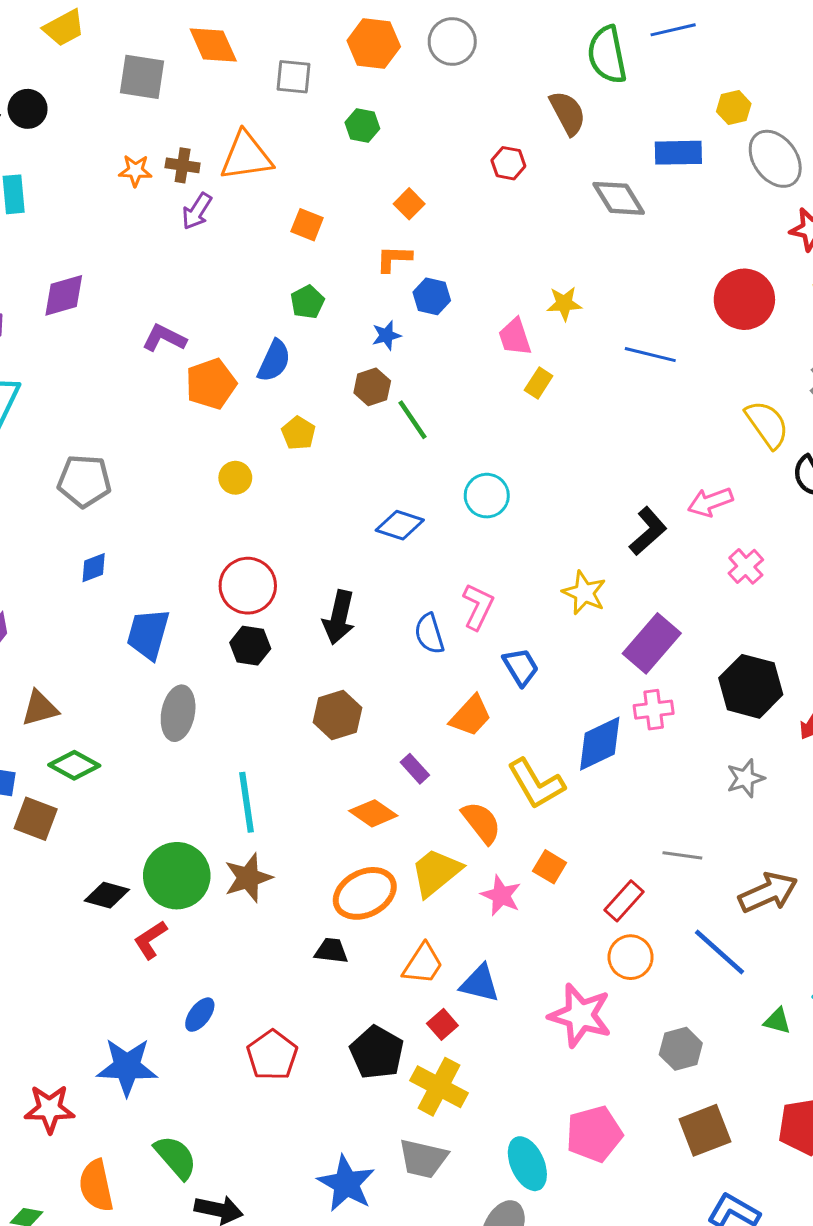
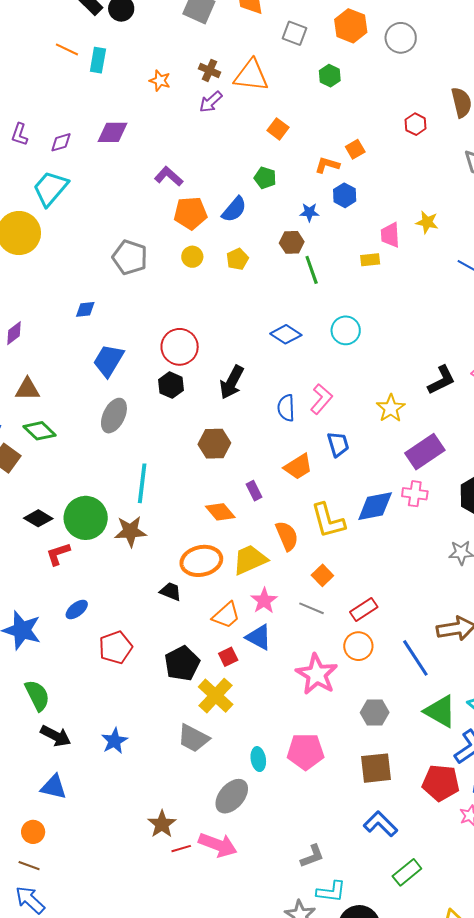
orange star: (135, 171) -> (160, 81), moved
orange square: (409, 204) -> (355, 149), moved
green pentagon: (307, 302) -> (265, 178), turned 30
yellow rectangle: (539, 383) -> (370, 260), moved, turned 36
yellow circle: (235, 478) -> (192, 257), moved
gray pentagon: (84, 481) -> (130, 257), moved
gray line: (682, 855) -> (312, 608), moved
pink star: (501, 895) -> (264, 601), moved
green triangle: (777, 1021) -> (440, 711), size x1.8
cyan ellipse: (527, 1164) -> (258, 759), size x0.7
blue star: (346, 1184) -> (114, 741), moved, size x0.7

